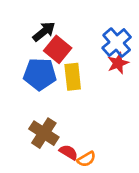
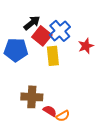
blue cross: (117, 43) -> (60, 31), moved
blue pentagon: (40, 74) -> (16, 50), moved
brown cross: (44, 133) -> (32, 97), turned -30

